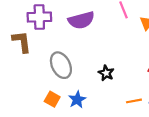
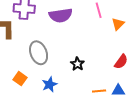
orange square: (52, 99) -> (20, 79), moved

